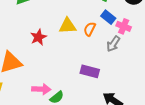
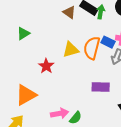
blue rectangle: (108, 17) -> (108, 42), moved
orange semicircle: (90, 29) -> (92, 48), size x1.6

